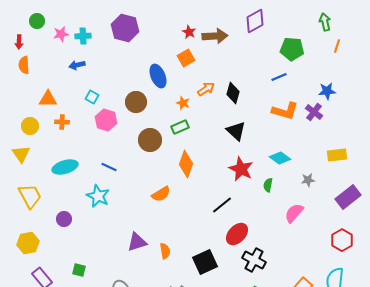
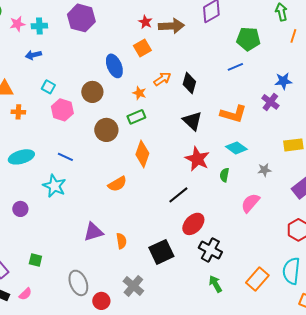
orange L-shape: (285, 111) -> (233, 114), moved

